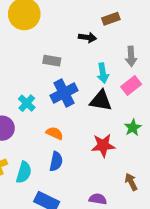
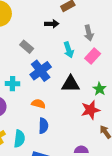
gray rectangle: (52, 61) -> (27, 47), turned 40
black triangle: (101, 101) -> (71, 84), moved
cyan cross: (27, 103) -> (13, 84), turned -32
red star: (103, 145) -> (90, 110), moved

